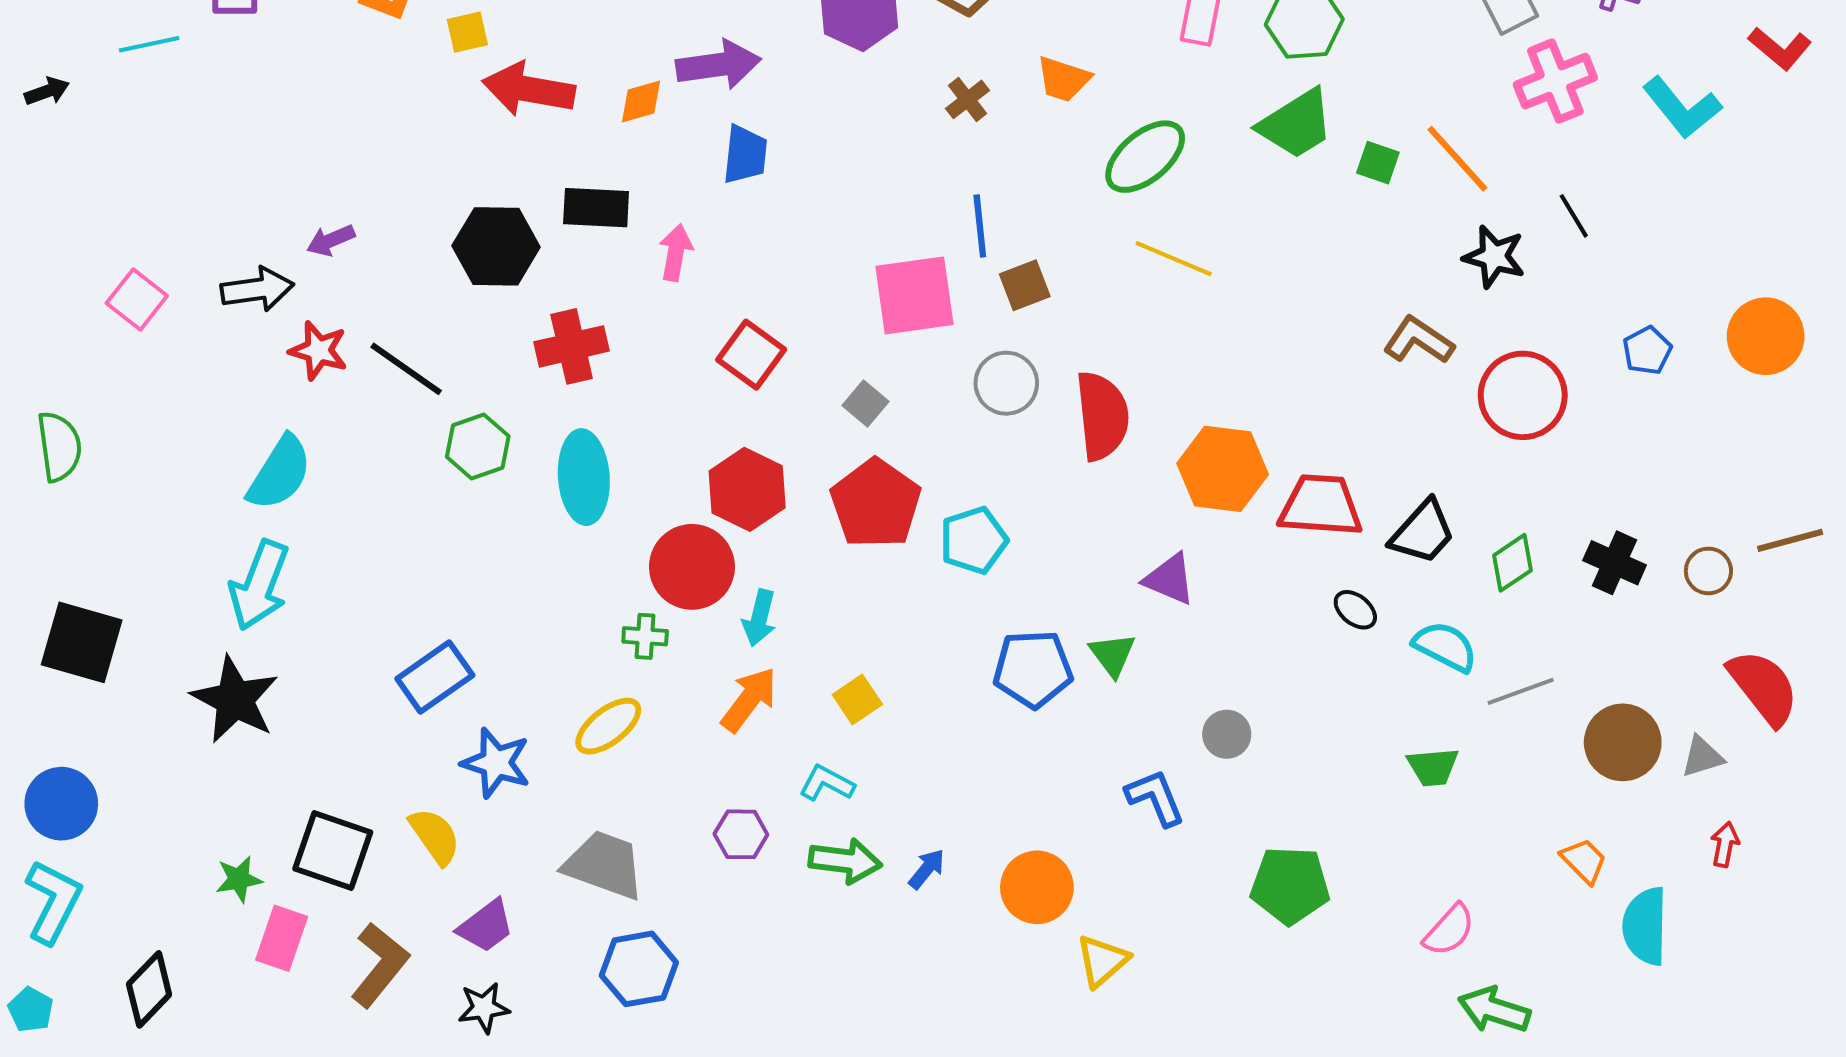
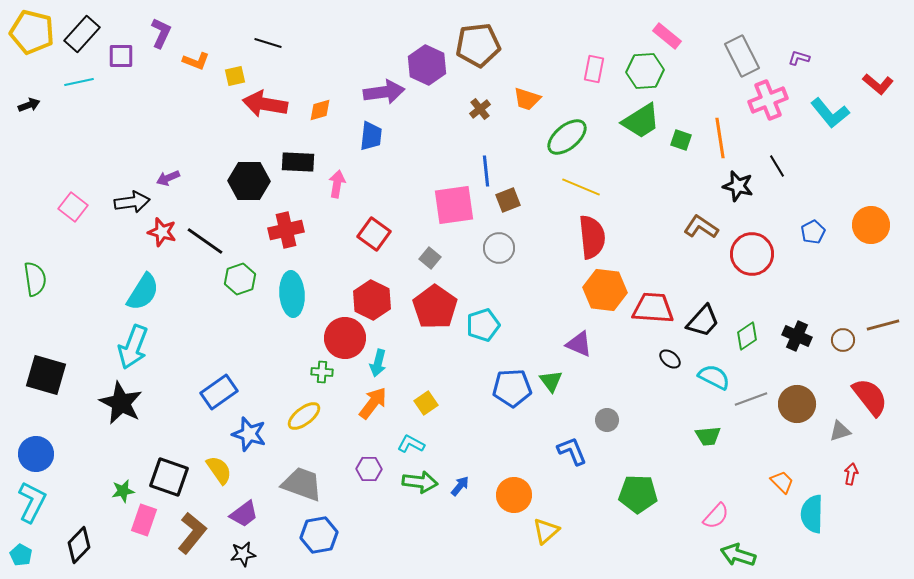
purple arrow: (719, 65) -> (384, 92), moved
orange line: (1457, 159) -> (720, 138), turned 33
red semicircle: (1102, 416) -> (592, 237), moved
brown circle: (1623, 742) -> (797, 404), moved

